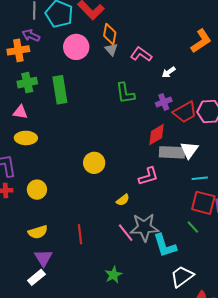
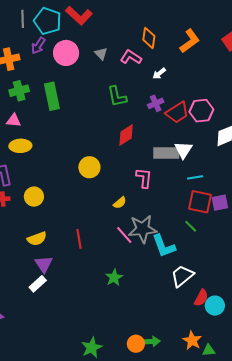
orange diamond: (110, 34) -> (149, 38), moved
purple arrow: (31, 35) -> (38, 46), moved, turned -78
red diamond: (156, 135) -> (126, 135), moved
pink L-shape: (148, 176) -> (144, 178), turned -65

